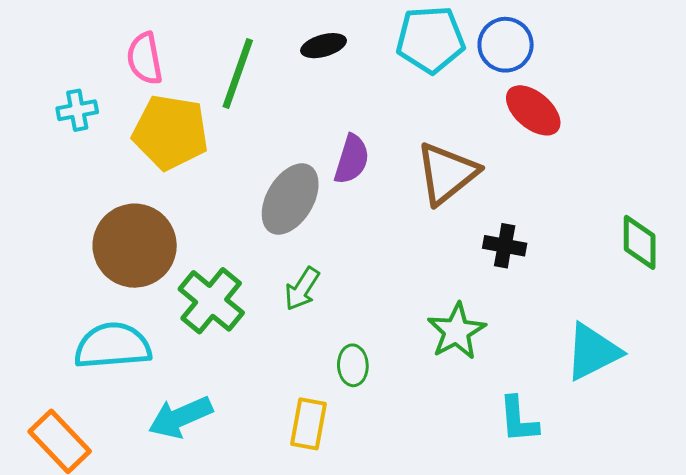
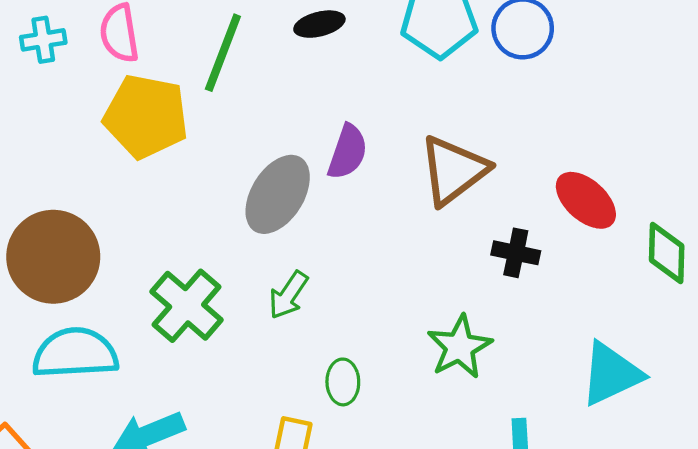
cyan cross: (77, 110) -> (43, 40), moved
red ellipse: (533, 110) -> (586, 200), moved
brown circle: (135, 246) -> (53, 257), moved

